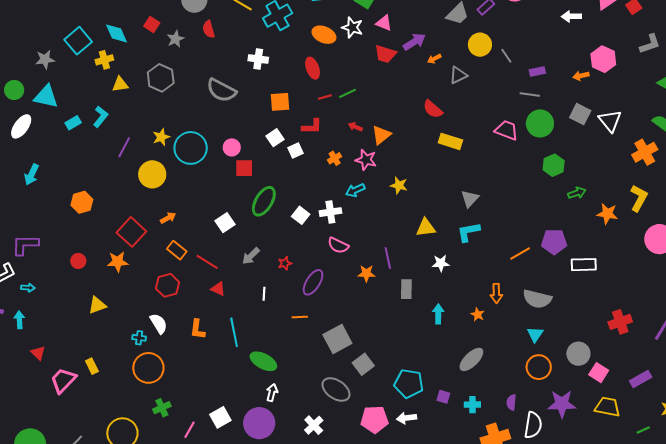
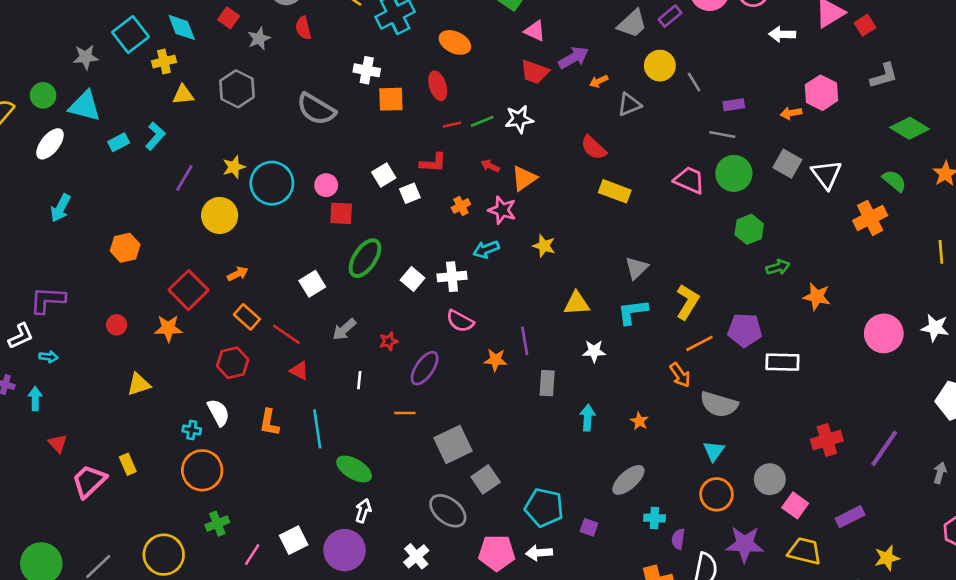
white star: (352, 28) -> (519, 119), moved, turned -30
orange square: (280, 102) -> (391, 99), moved
yellow L-shape: (639, 198) -> (688, 302), moved
orange arrow: (496, 293) -> (680, 375), moved, turned -36
cyan cross: (472, 405) -> (654, 518), moved

